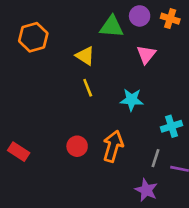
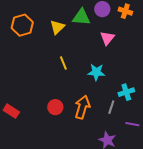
yellow triangle: (85, 56) -> (57, 27), moved, turned 42
gray line: (156, 158) -> (111, 107), moved

